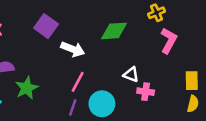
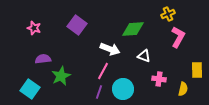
white arrow: (73, 49) -> (110, 49), moved
white triangle: (131, 75) -> (144, 56), moved
yellow semicircle: (193, 104) -> (183, 89), moved

